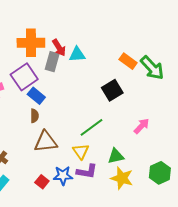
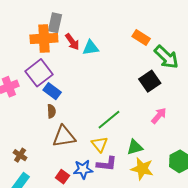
orange rectangle: (128, 61) -> (141, 38), moved
gray rectangle: (52, 62) -> (55, 23), moved
black square: (112, 90) -> (150, 81), moved

